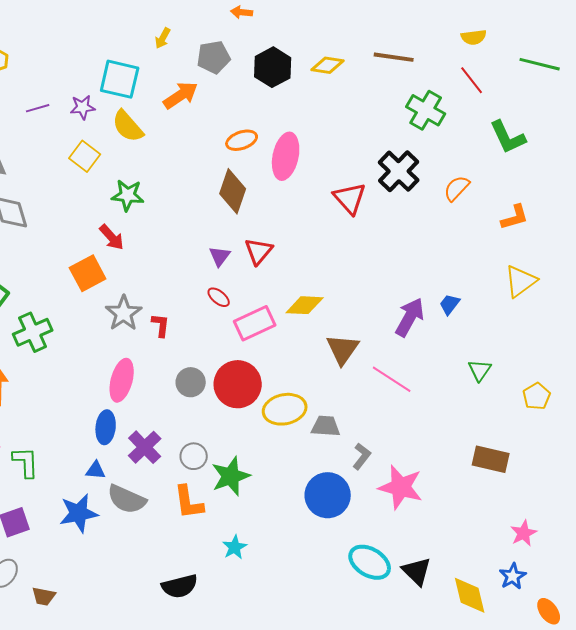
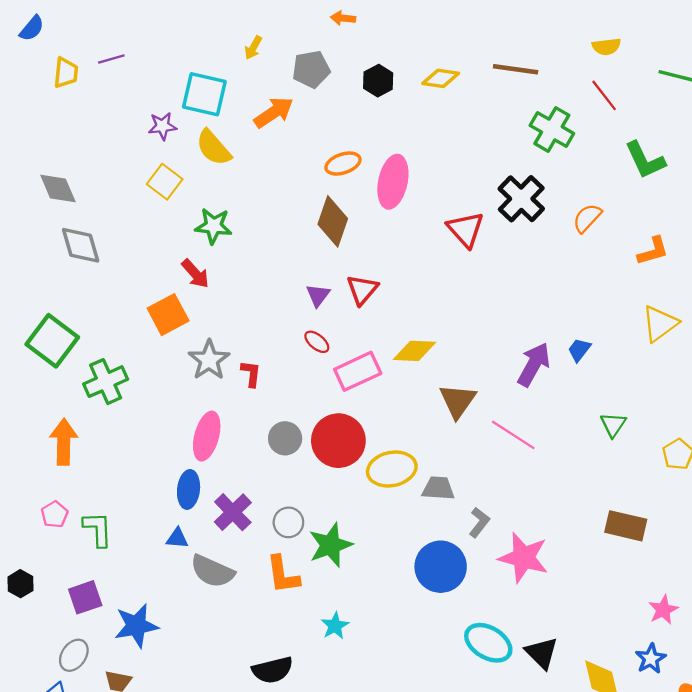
black hexagon: (273, 67) -> (378, 81), size x0.7
purple line: (38, 108) -> (111, 59), moved
blue star: (79, 513) -> (136, 626), moved

